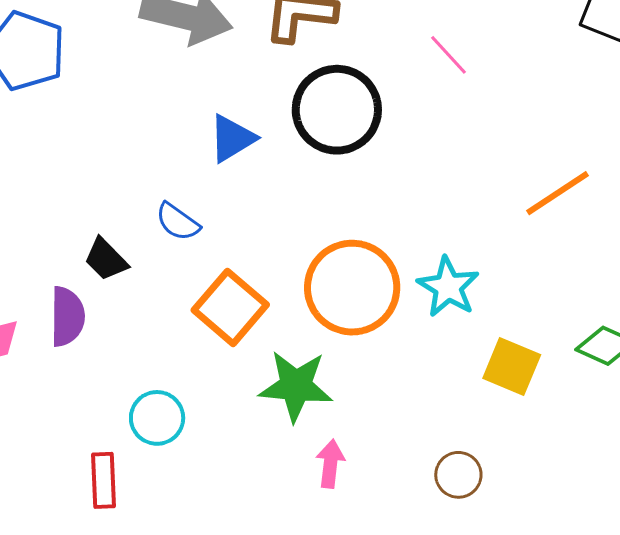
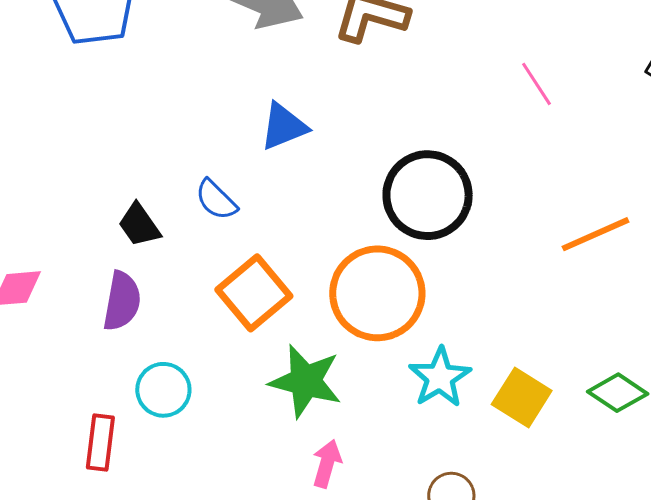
pink line: (448, 55) -> (536, 84), moved
black circle: (337, 110) -> (428, 195), moved
cyan star: (448, 287) -> (440, 377), moved
purple semicircle: (67, 317) -> (122, 301), moved

